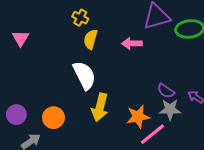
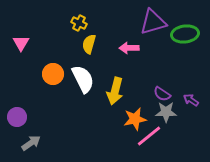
yellow arrow: (100, 107) -> (115, 91), moved
orange circle: (53, 118) -> (53, 74), moved

